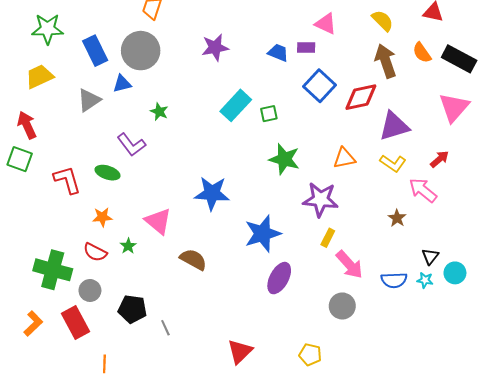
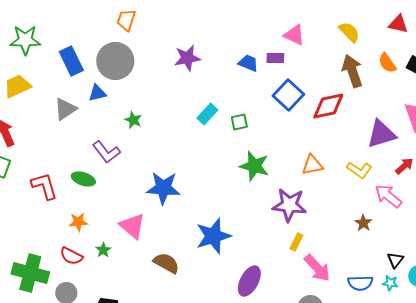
cyan rectangle: (236, 105) -> (207, 114), size x0.7
purple triangle: (394, 126) -> (381, 134), moved
blue star: (212, 193) -> (163, 188), moved
blue star: (263, 234) -> (213, 236), moved

